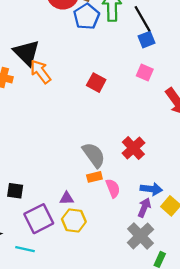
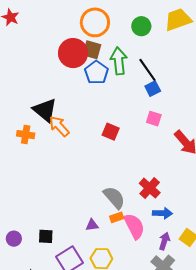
pink semicircle: (113, 188) -> (134, 226), size x1.5
blue arrow: (151, 189) -> (162, 213), moved
purple triangle: (67, 198) -> (92, 225), moved

